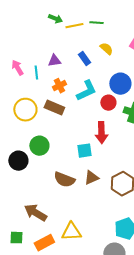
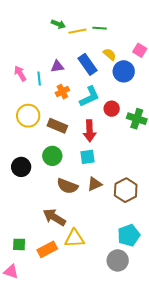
blue rectangle: (84, 59) -> (87, 64), size x1.5
blue circle: (120, 84) -> (124, 71), moved
brown rectangle: (54, 108) -> (57, 126), moved
red arrow: (101, 133) -> (90, 131), moved
green circle: (39, 146) -> (52, 156), moved
brown arrow: (35, 213) -> (54, 217), moved

